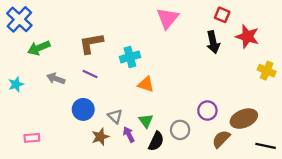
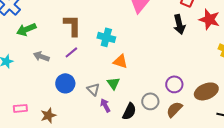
brown L-shape: (91, 43) -> (72, 25), turned 100
cyan cross: (130, 57) -> (106, 37), turned 30
purple line: (90, 74) -> (71, 52), turned -64
green triangle: (146, 121) -> (113, 83), moved
brown star: (100, 137) -> (48, 115), moved
brown semicircle: (221, 139) -> (174, 109), moved

